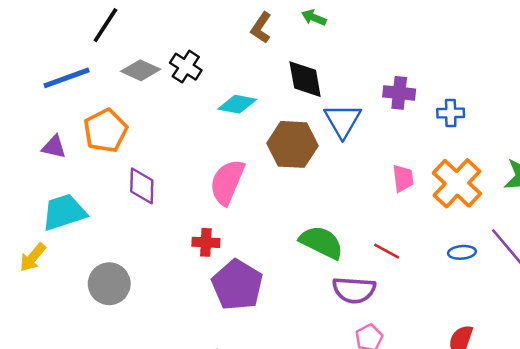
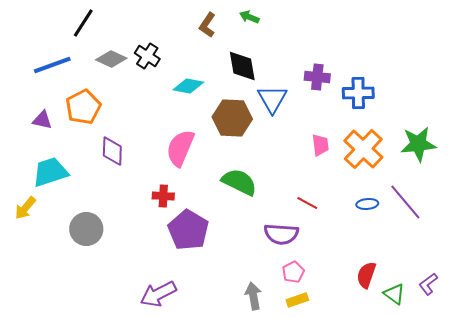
blue cross: (451, 113) -> (358, 93), size x1.4
green semicircle: (321, 242) -> (239, 182), moved

